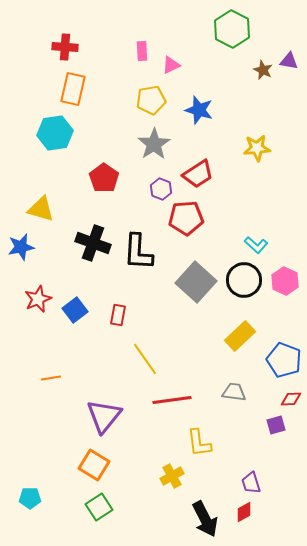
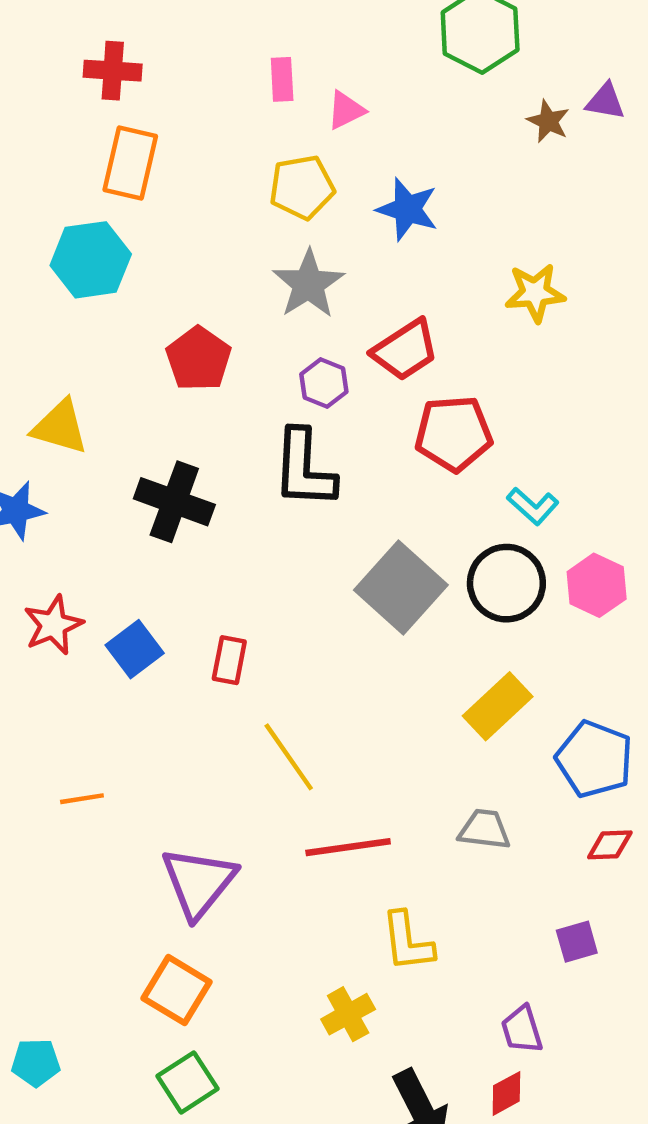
red pentagon: (186, 218) -> (454, 434), moved
black L-shape: (138, 252) -> (304, 469), moved
purple square: (276, 425) -> (577, 942), moved

